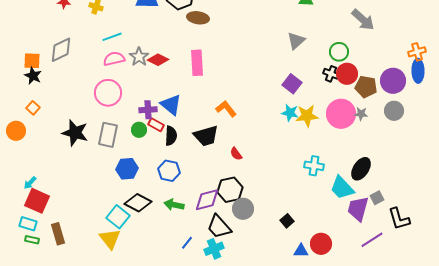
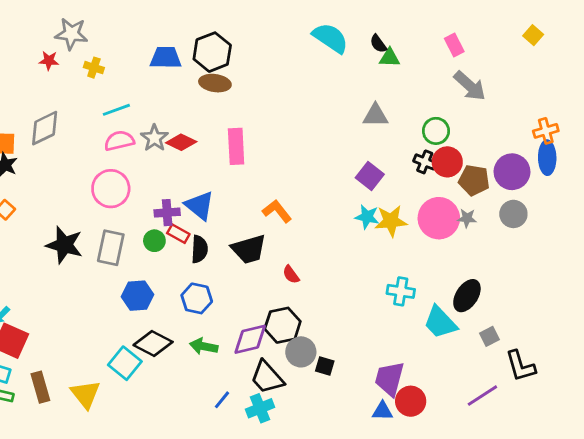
brown ellipse: (198, 18) -> (215, 83), moved
gray triangle: (296, 41) -> (375, 115), turned 42
purple trapezoid: (358, 209) -> (390, 379), moved
black square: (287, 221) -> (325, 366), moved, turned -32
yellow triangle: (110, 239) -> (85, 394), moved

